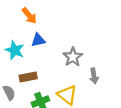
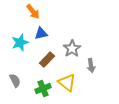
cyan star: (15, 50) -> (20, 43), turned 30
brown rectangle: (28, 77) -> (47, 60), moved, turned -35

